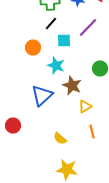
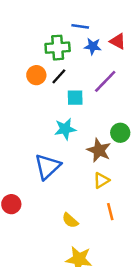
orange circle: (33, 48) -> (36, 75), moved
cyan star: (56, 66) -> (65, 129), turned -30
brown star: (72, 86) -> (99, 150), moved

